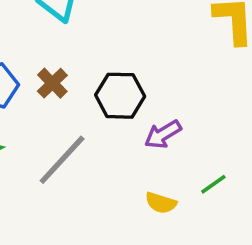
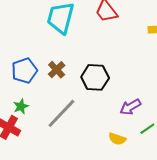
purple arrow: (163, 134) -> (130, 107), moved

